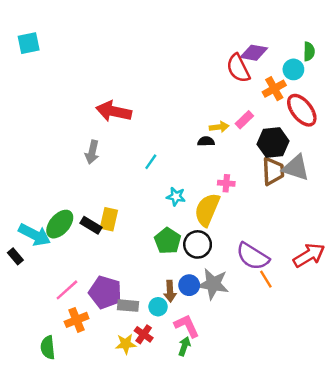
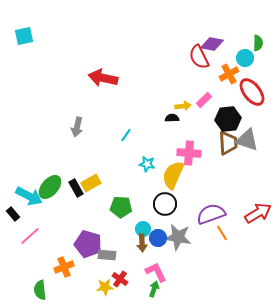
red arrow: (114, 111) -> (103, 78), moved
pink cross: (226, 183) -> (189, 153), size x1.6
yellow rectangle: (109, 219) -> (91, 183), turned 48
black rectangle: (91, 225) -> (76, 188), turned 30
green pentagon: (168, 241) -> (121, 207), moved, turned -30
purple semicircle: (253, 256) -> (211, 214), turned 128
pink line: (67, 290) -> (30, 236), moved
cyan circle: (158, 307) -> (143, 229), moved

